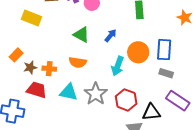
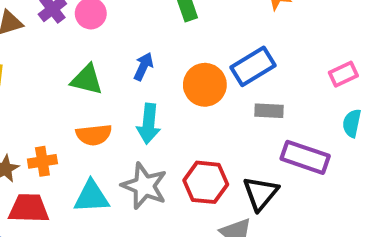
blue rectangle: (164, 50) -> (253, 66), turned 70
cyan arrow: (118, 66) -> (149, 124), moved
black triangle: (151, 112) -> (261, 193), turned -30

